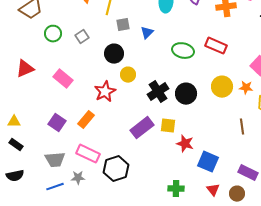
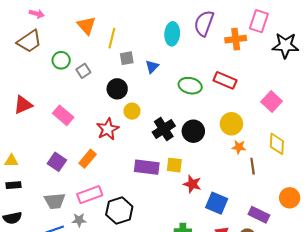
green circle: (53, 34) -> (61, 60), moved
orange star: (246, 88) -> (239, 147), moved
purple rectangle: (142, 128) -> (147, 167), turned 45
black rectangle: (16, 145) -> (14, 185), turned -40
pink rectangle: (88, 154) -> (90, 195), turned -45

